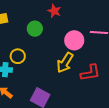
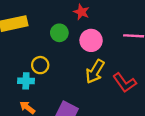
pink circle: (74, 40) -> (91, 40), moved
red L-shape: (90, 73) -> (125, 83), turned 65

